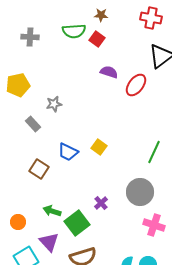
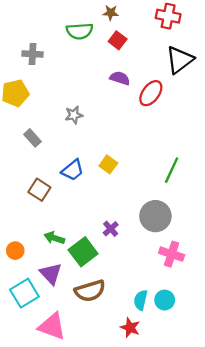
gray cross: (30, 37) -> (32, 54), moved
red square: (97, 39) -> (118, 40), moved
gray star: (54, 104) -> (74, 115), moved
blue trapezoid: (68, 152) -> (73, 170), turned -65

